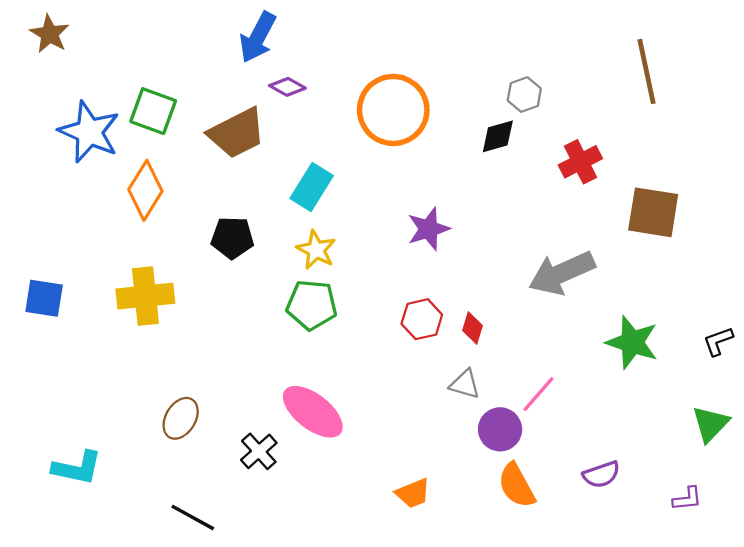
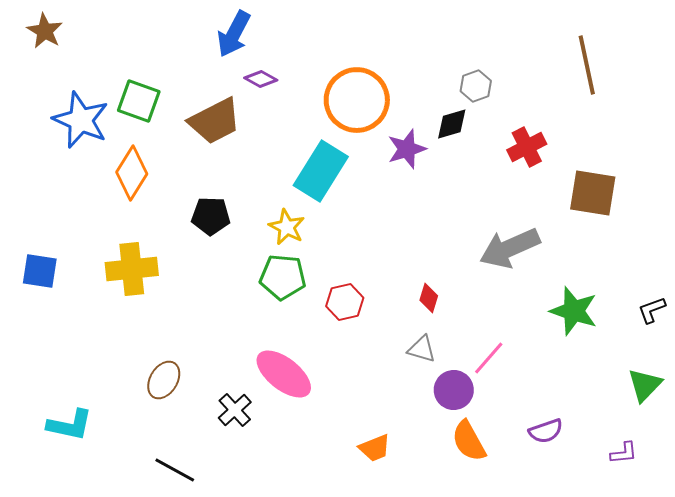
cyan rectangle: (312, 187) -> (321, 171), moved, size x1.4
purple star: (428, 229) -> (407, 149), moved
red hexagon: (422, 319) -> (345, 302), moved

